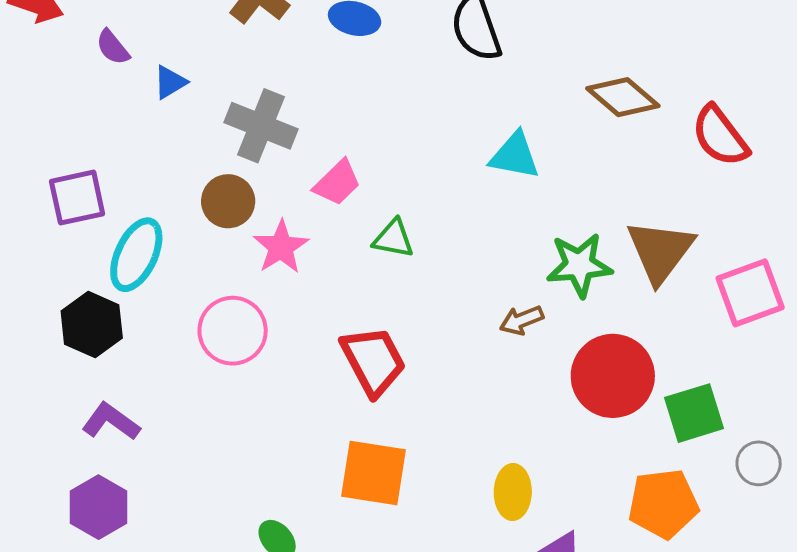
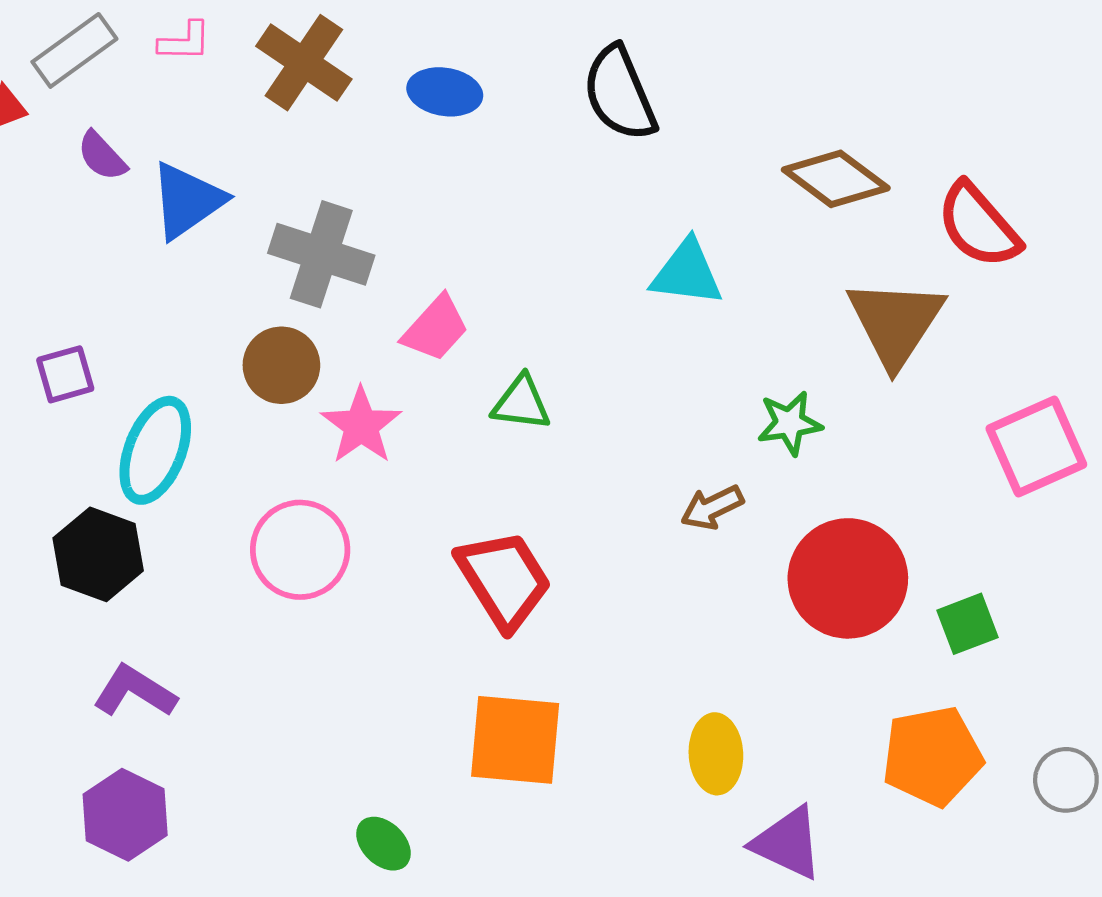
blue triangle: (170, 82) -> (187, 201), size x1.6
purple square: (77, 198) -> (65, 374), size x0.7
brown triangle: (660, 251) -> (895, 323), moved
green star: (579, 265) -> (790, 423), size x0.7
green square: (694, 413) -> (967, 624), size x0.7
gray circle: (759, 463) -> (1066, 780), moved

